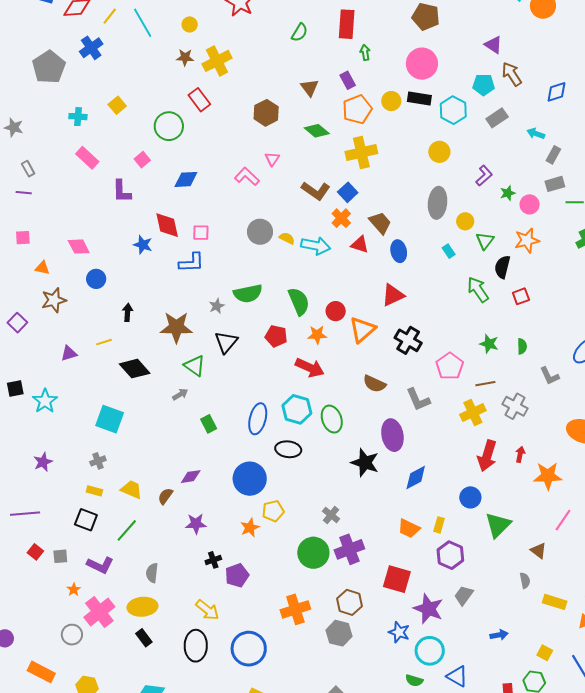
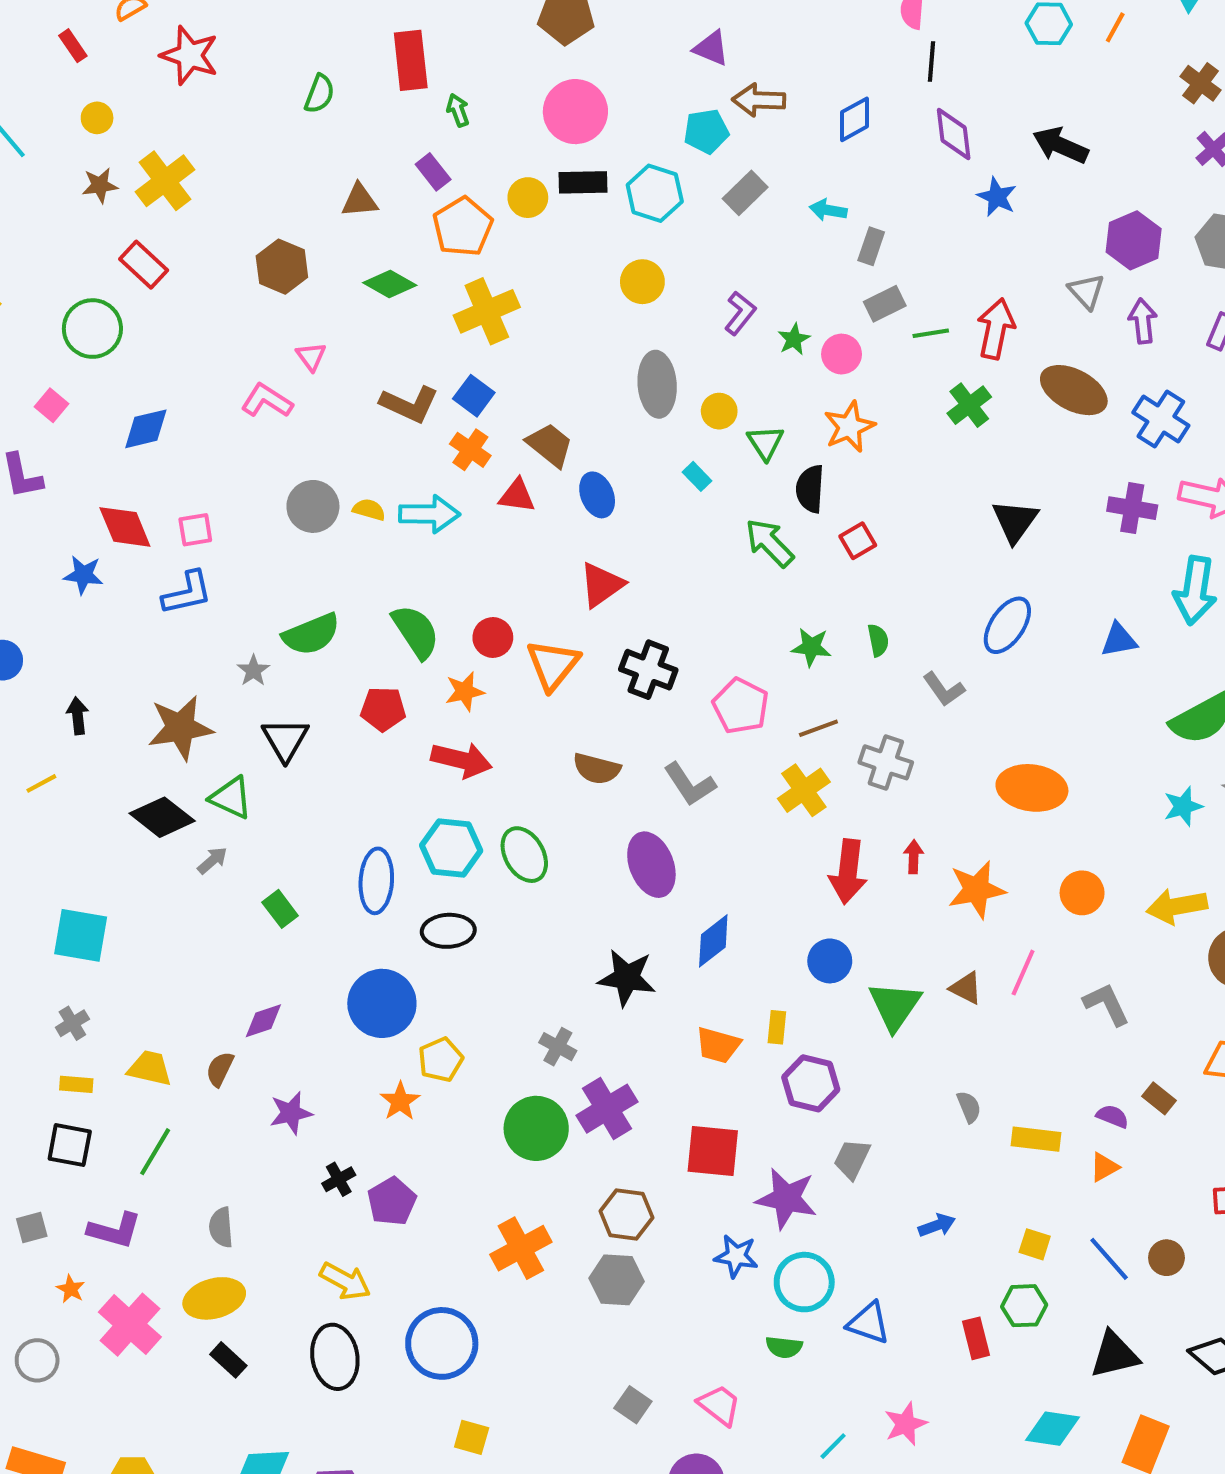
brown arrow: (512, 74) -> (759, 100), turned -45
brown triangle: (310, 88) -> (360, 200), turned -48
black diamond: (135, 369) -> (162, 817), moved
black star: (365, 463) -> (627, 978), moved
brown triangle: (538, 551) -> (966, 988), moved
gray circle: (72, 635) -> (37, 1360), moved

